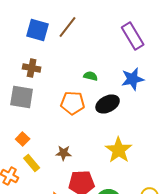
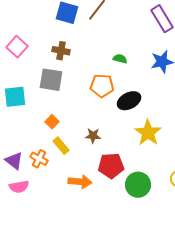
black ellipse: (108, 104) -> (129, 101), moved

